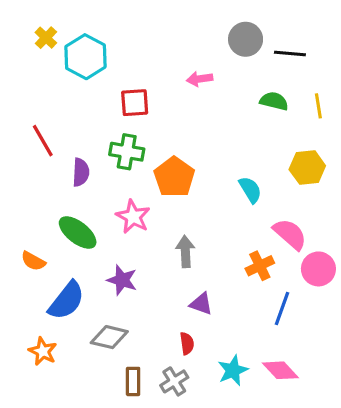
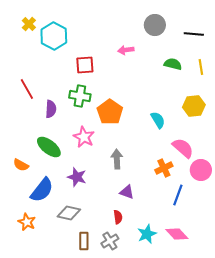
black line: (290, 54) -> (194, 34), moved

